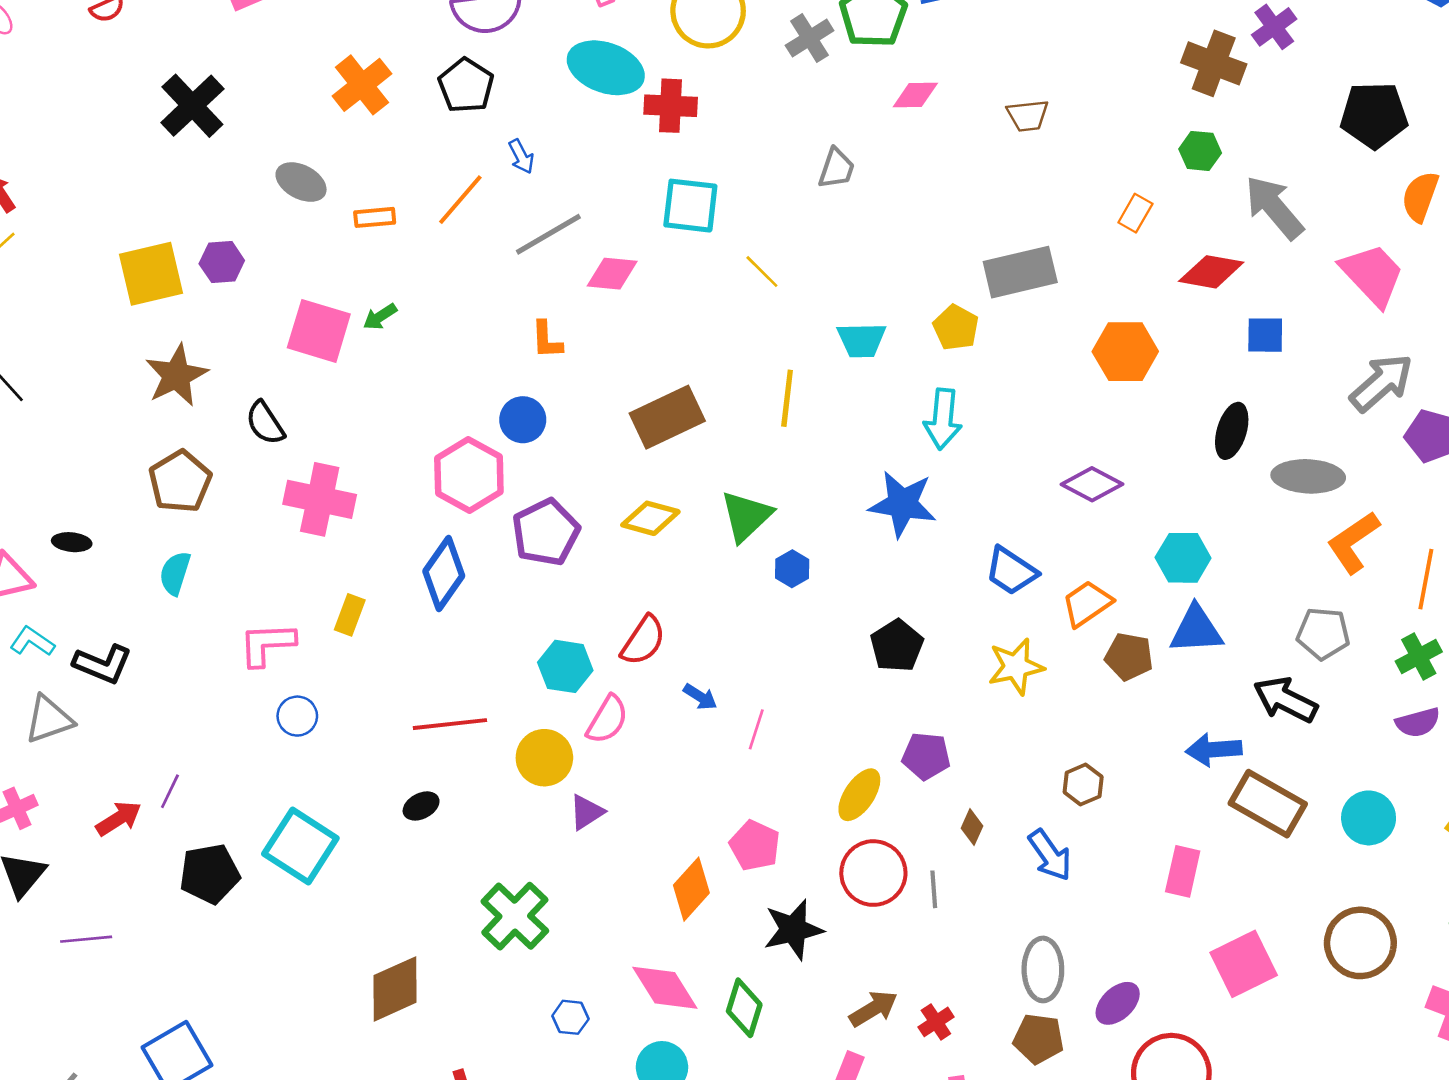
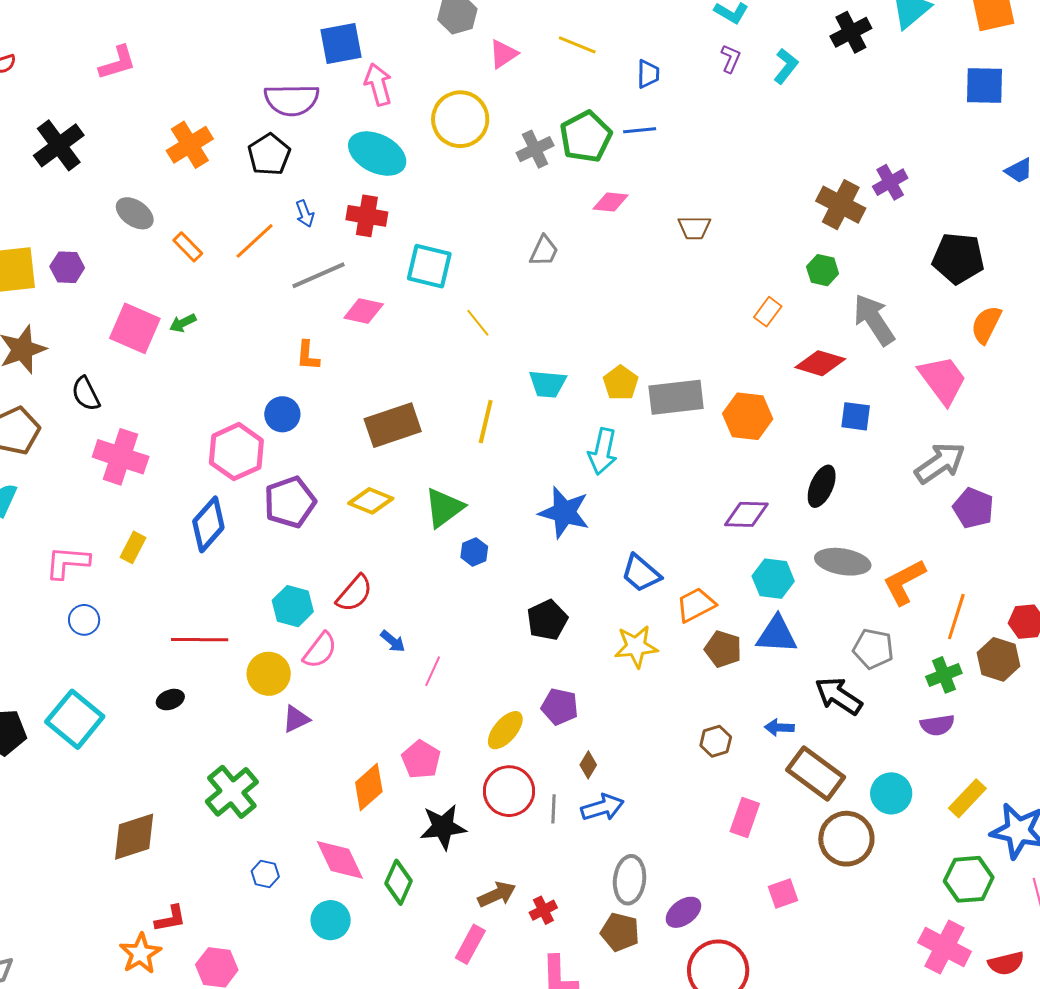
red cross: (671, 106) -> (367, 216), moved
orange rectangle: (375, 217) -> (188, 247), turned 44
gray rectangle: (1020, 272) -> (676, 397), moved
gray ellipse: (1308, 476) -> (843, 562), moved
purple diamond: (1092, 484) -> (746, 514), moved, turned -33
blue arrow: (1214, 750) -> (779, 728), size x0.7
brown hexagon: (1083, 784) -> (716, 741), moved
blue arrow: (1050, 855) -> (602, 807), moved, turned -78
brown circle: (1360, 943) -> (846, 839), moved
pink square: (1244, 964) -> (783, 893), size x0.6

